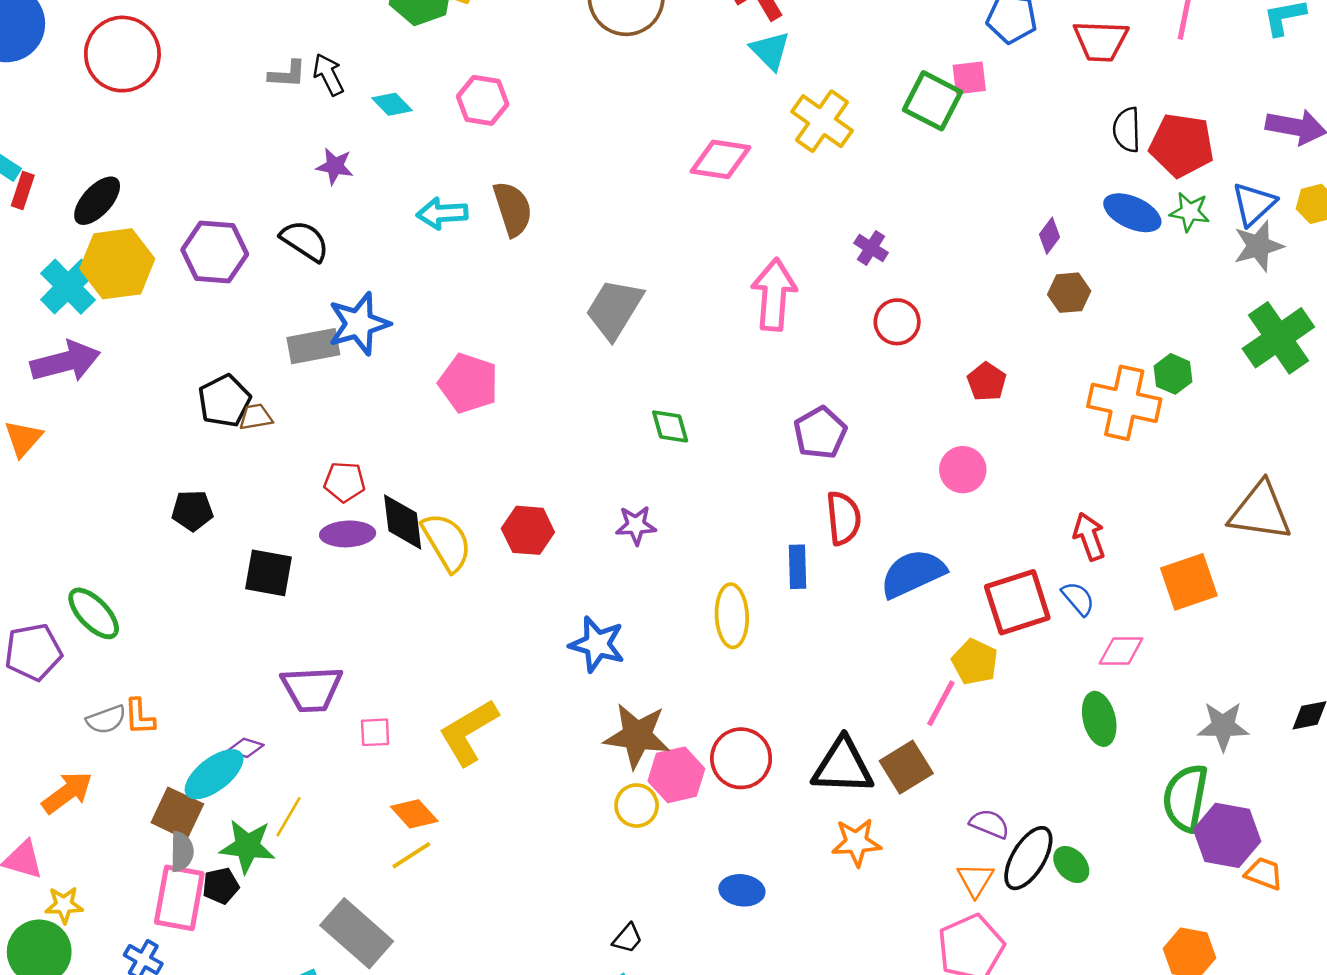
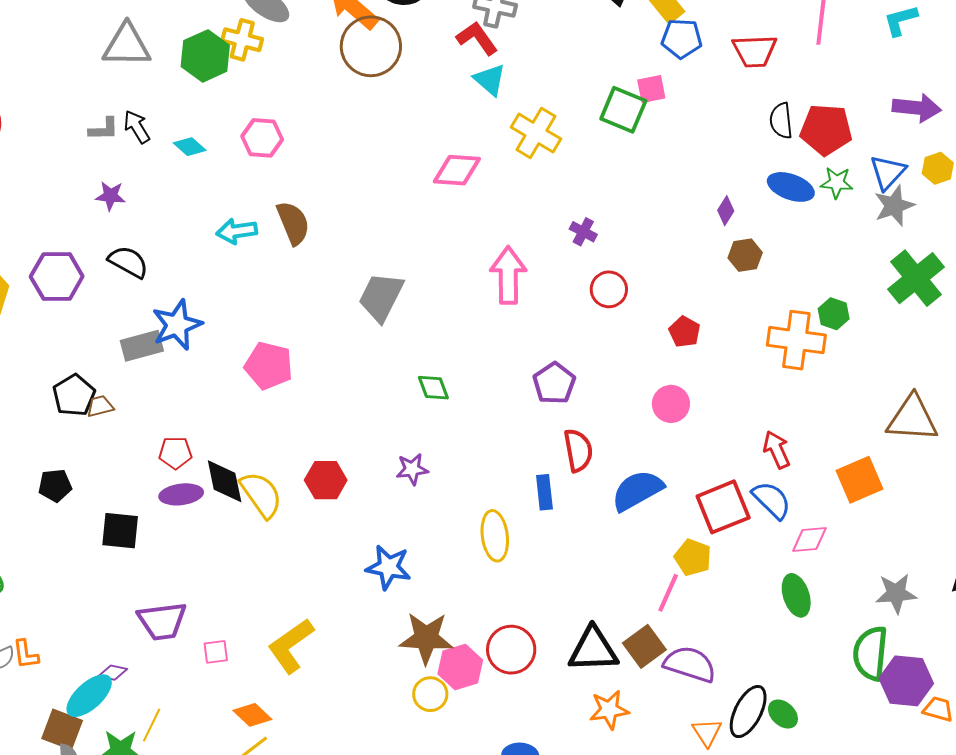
purple star: (335, 166) -> (110, 196), moved
blue semicircle: (1078, 599) -> (772, 500), size x1.4
purple semicircle: (989, 824) -> (690, 664), moved, size x1.6

